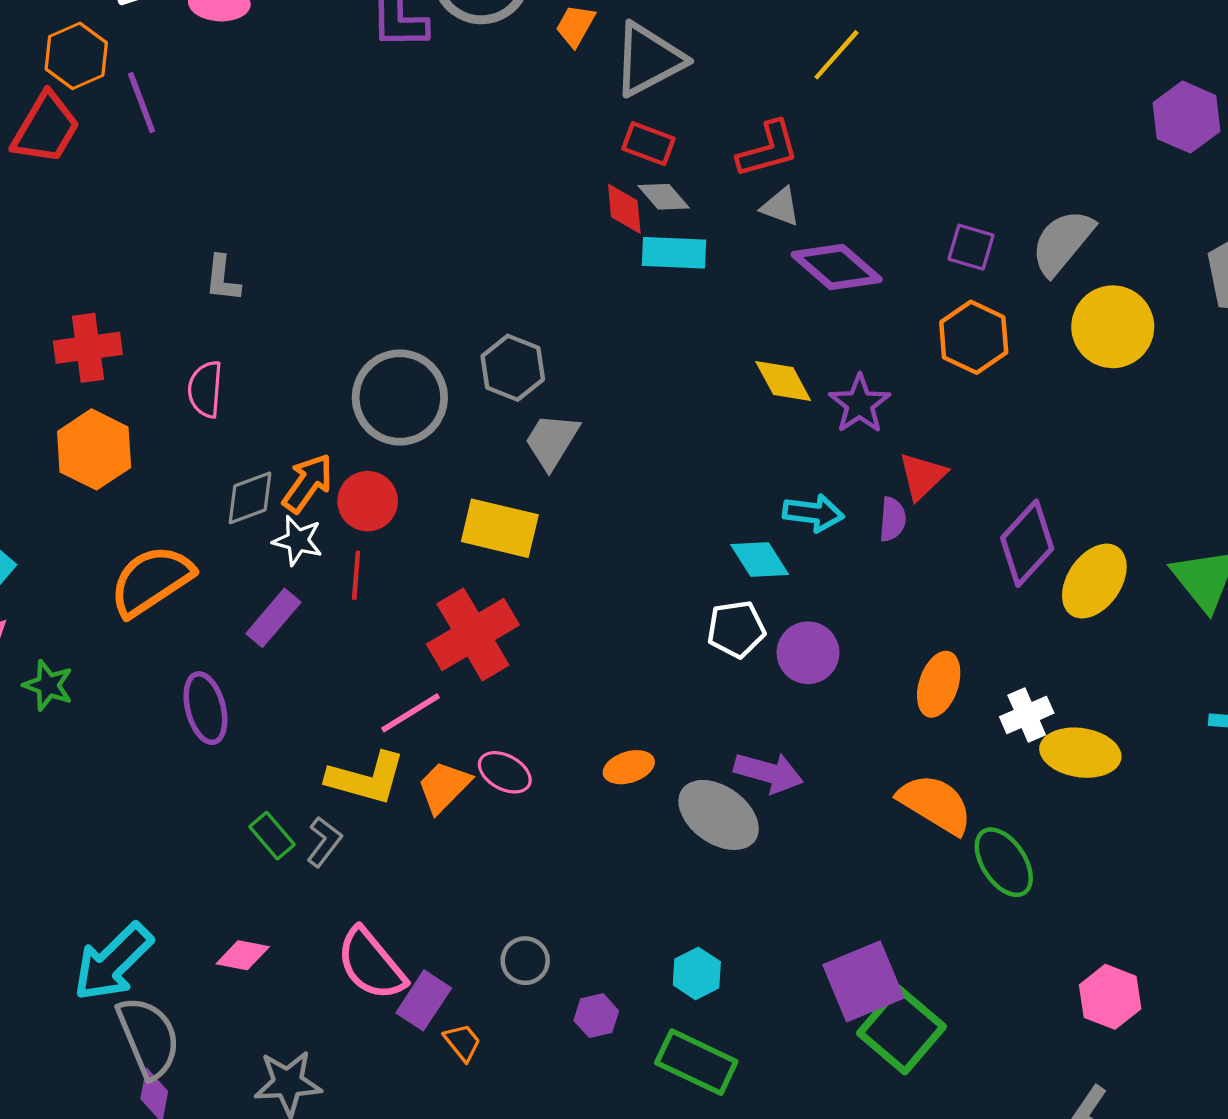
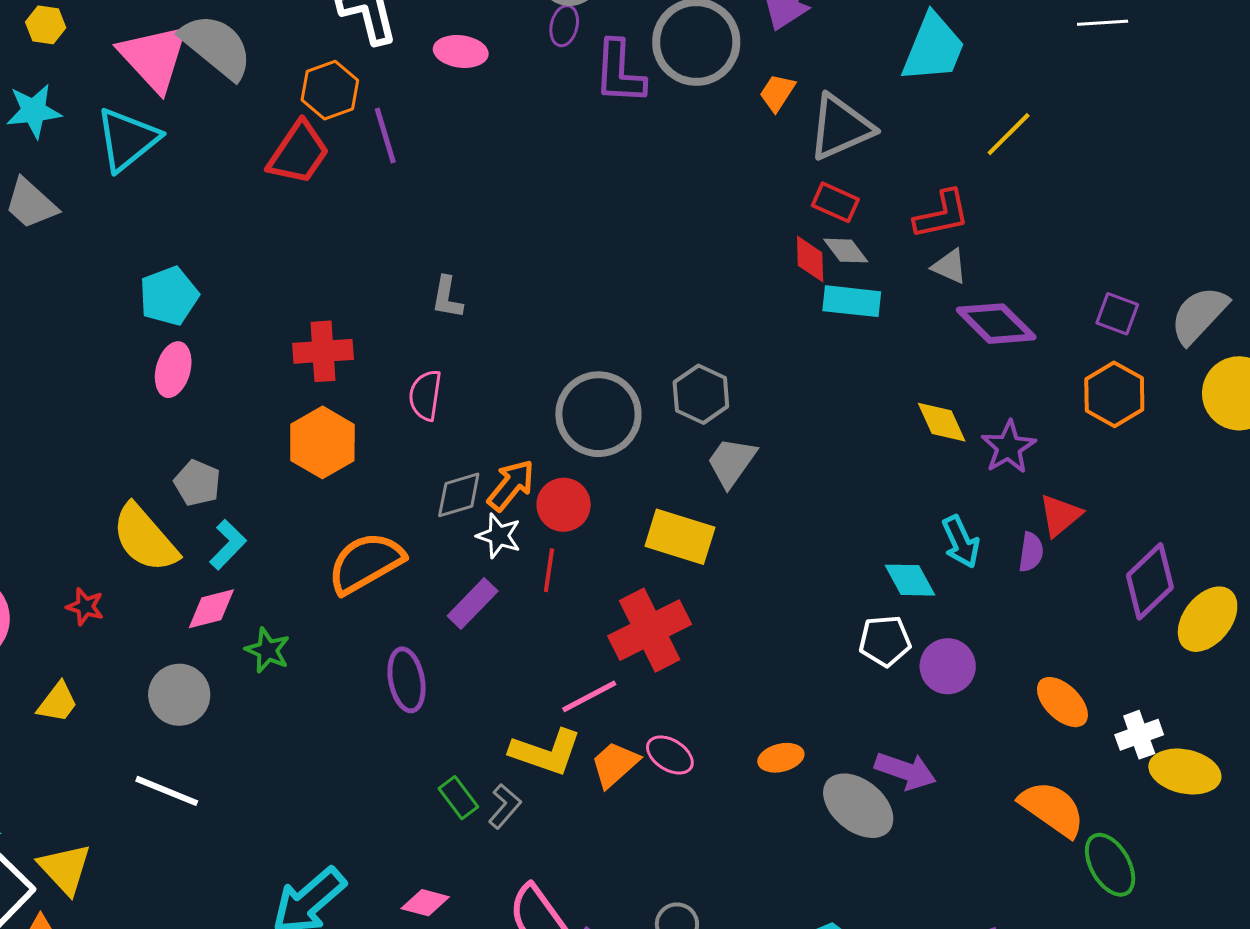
cyan arrow: (813, 513) -> (961, 542), turned 54
orange ellipse: (939, 684) -> (1062, 702), turned -68

